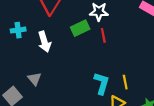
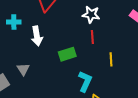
green rectangle: (80, 28) -> (67, 54), moved
yellow line: (125, 82) -> (111, 59), moved

